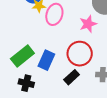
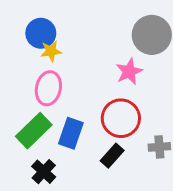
pink ellipse: (54, 14) -> (48, 88), moved
black cross: (26, 83) -> (44, 172), turned 35

